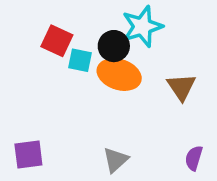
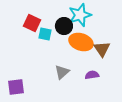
orange ellipse: (119, 74) -> (81, 42), moved
purple semicircle: (194, 158) -> (92, 75), moved, turned 64
gray triangle: (116, 160) -> (62, 72), moved

